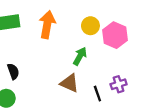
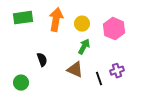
yellow circle: (90, 26) -> (82, 24), moved
black semicircle: (13, 71) -> (42, 60), moved

